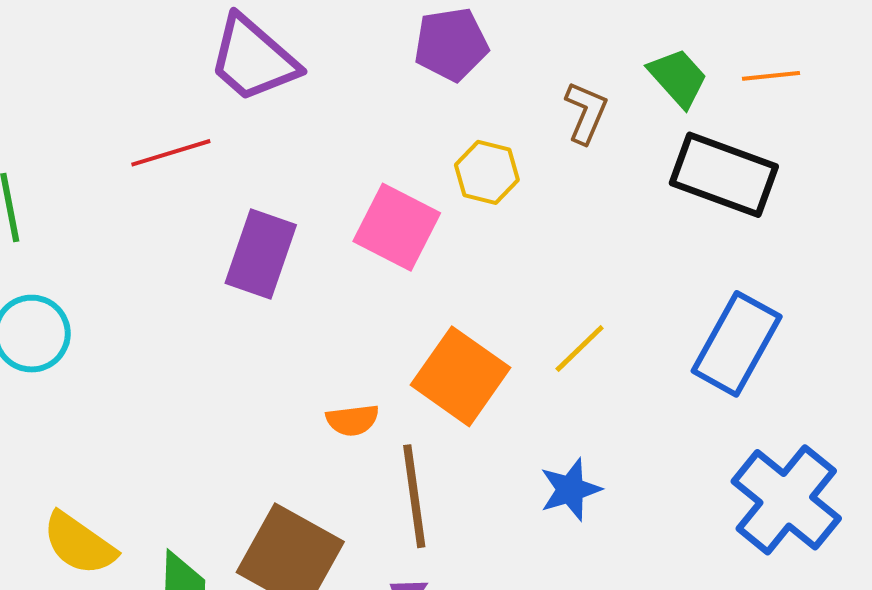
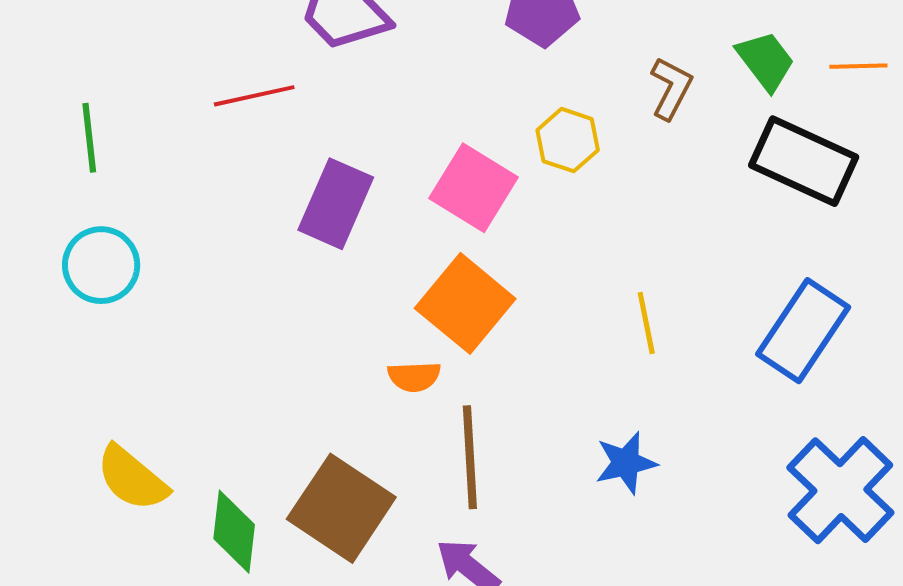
yellow line: (580, 348) -> (646, 323), turned -62
orange square: (461, 376) -> (465, 303), moved

